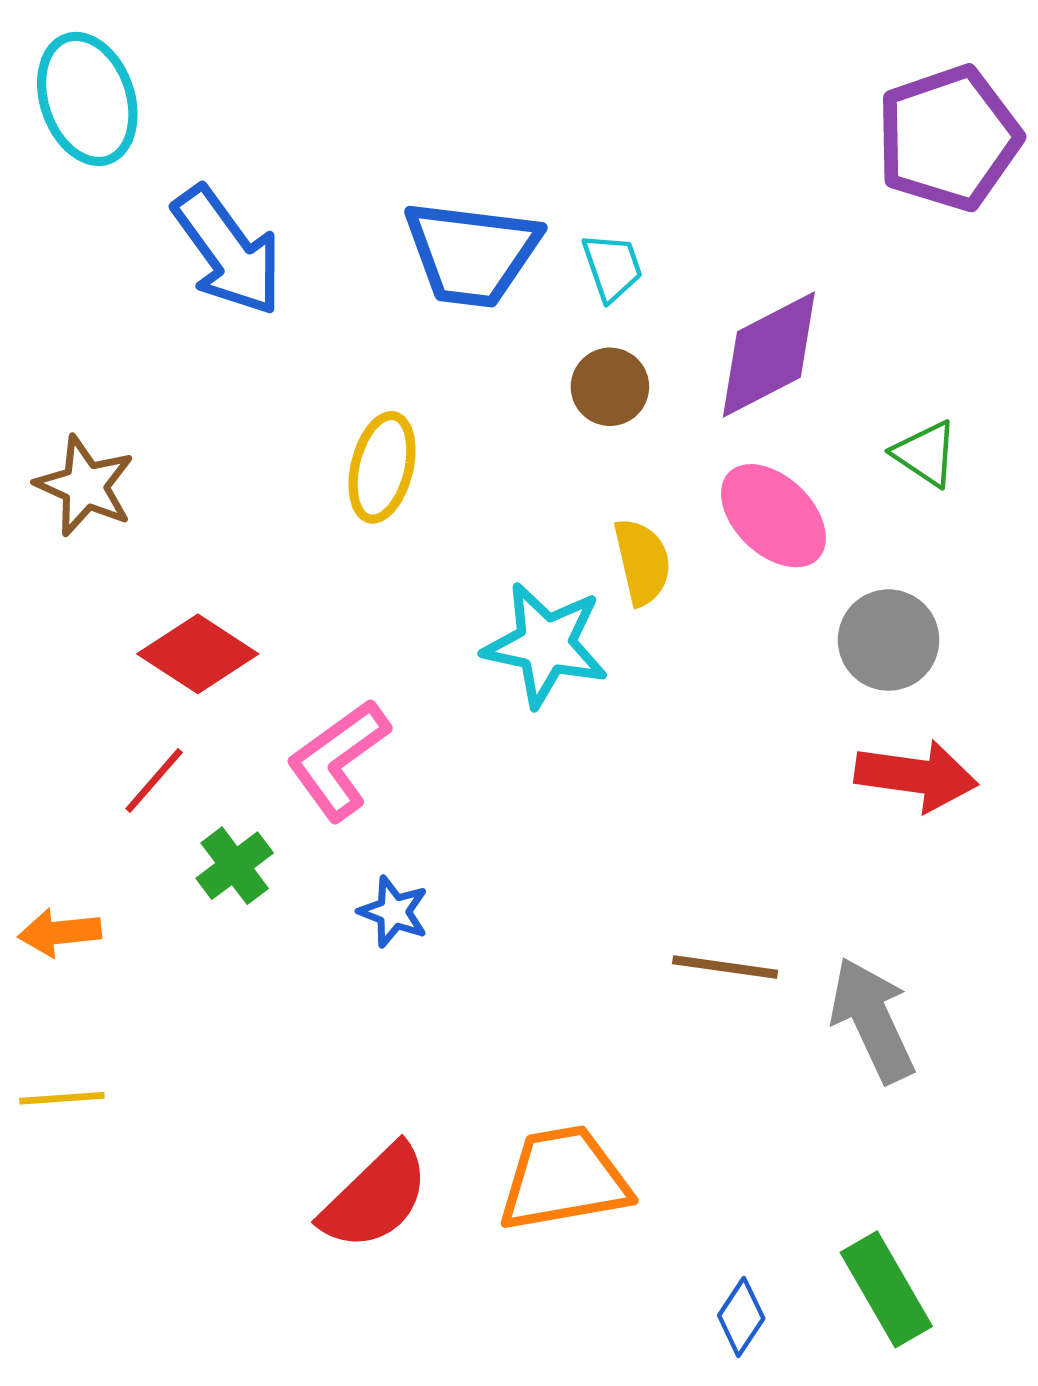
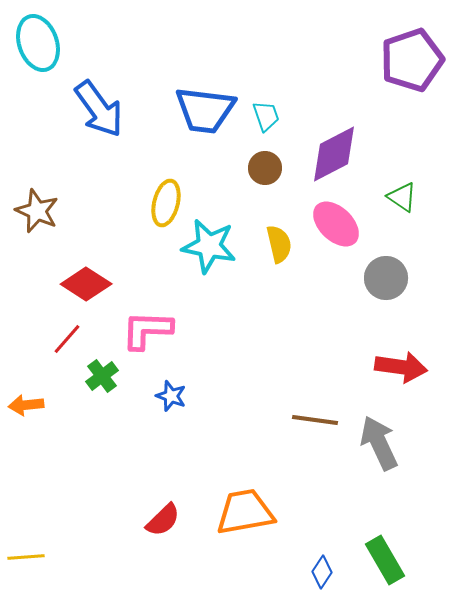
cyan star: (545, 645) -> (209, 246), moved
pink L-shape: (338, 760) -> (147, 330), turned 38
red arrow: (916, 776) -> (401, 367), moved
yellow line: (62, 1098) -> (26, 557), moved
red semicircle: (375, 1197) -> (163, 520), size x0.7

